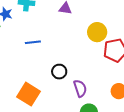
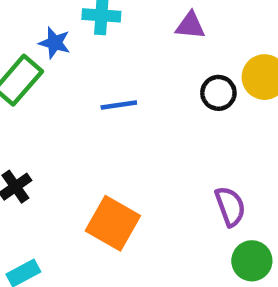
black circle: (59, 72) -> (218, 93), moved

